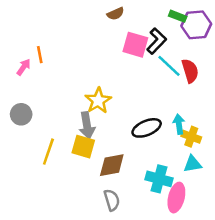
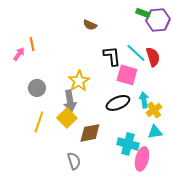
brown semicircle: (116, 14) -> (90, 25), moved, turned 48
black L-shape: (157, 41) -> (112, 56), moved, turned -50
pink square: (135, 45) -> (127, 75), moved
gray circle: (21, 114) -> (37, 88), moved
yellow cross: (191, 137) -> (154, 110), turned 35
yellow square: (83, 147) -> (67, 118), turned 30
gray semicircle: (112, 200) -> (74, 161), moved

